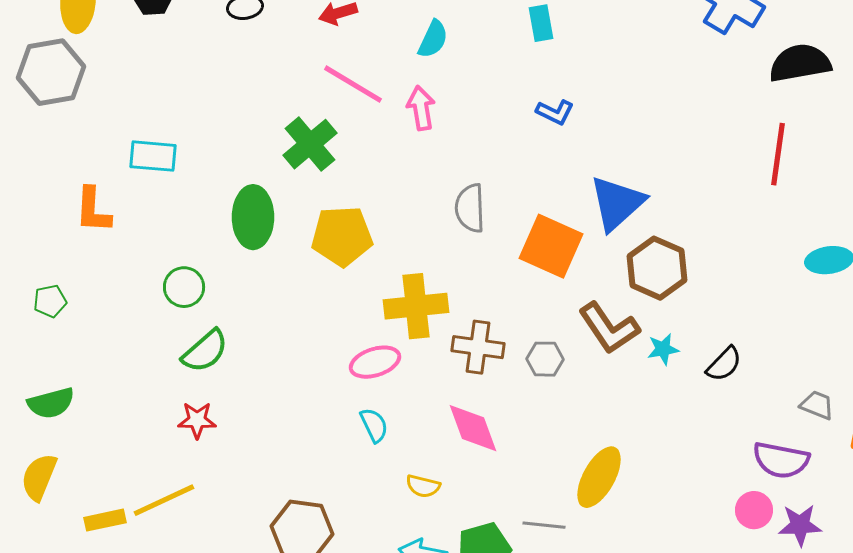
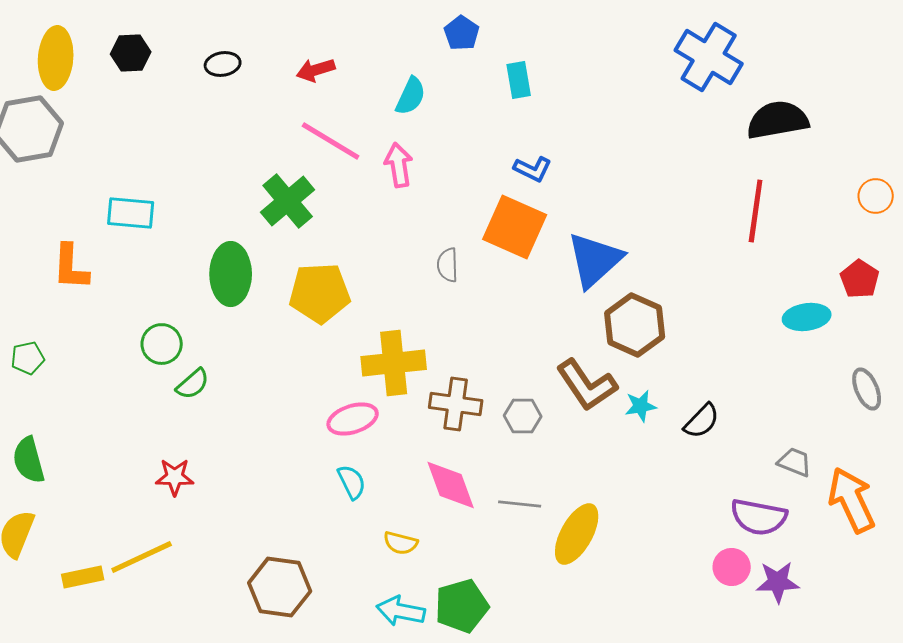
gray semicircle: (470, 208) -> (448, 265), size x0.7
orange square: (551, 246) -> (515, 227), moved
green semicircle: (205, 351) -> (193, 384), moved, size x0.7
green semicircle: (51, 403) -> (29, 460), turned 90
gray line: (544, 525) -> (520, 504), moved

